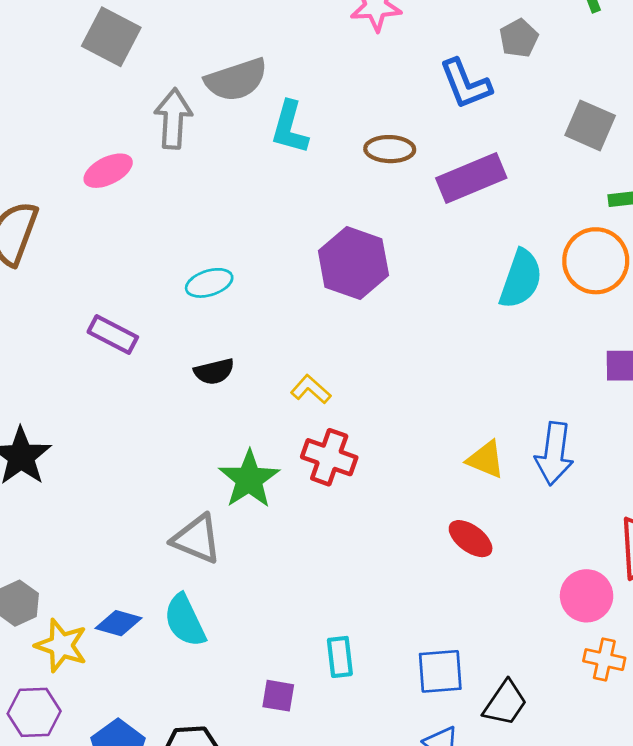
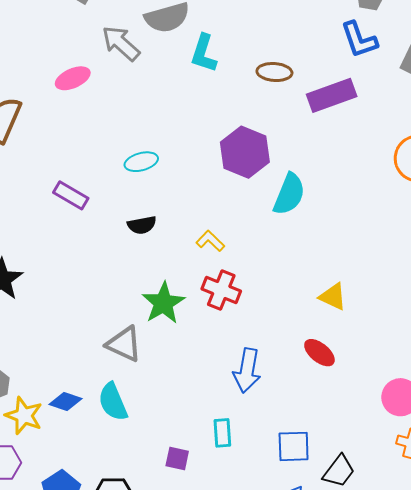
blue L-shape: (465, 84) -> (359, 40), moved
gray arrow: (173, 119) -> (121, 43), turned -54
cyan semicircle: (521, 279) -> (289, 194), moved
blue arrow: (554, 454) -> (247, 370), moved

